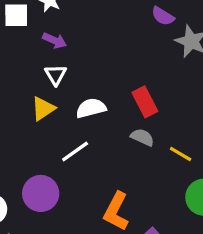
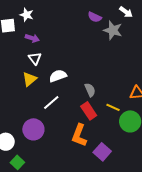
red rectangle: (145, 102) -> (89, 111), moved
gray semicircle: (142, 137) -> (90, 90), turned 48
yellow line: (181, 154) -> (113, 107), moved

